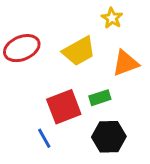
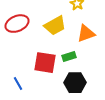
red square: (64, 107) -> (45, 63), turned 30
blue line: (44, 138) -> (18, 84), moved

